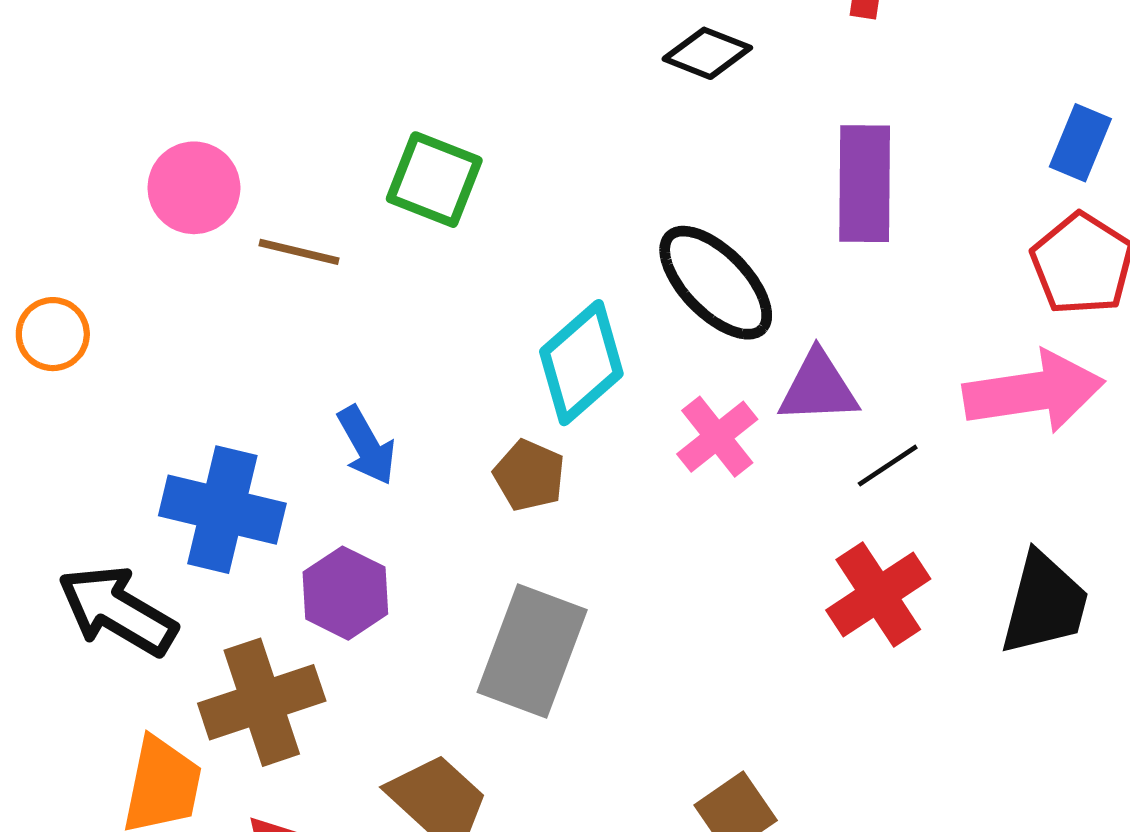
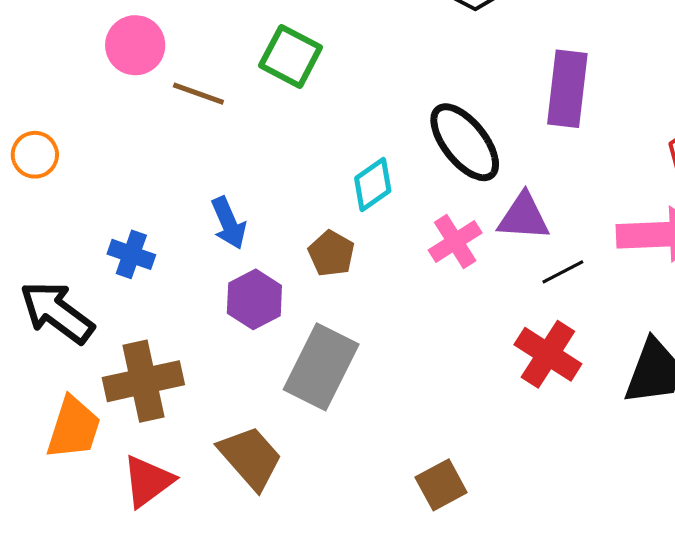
orange circle: (53, 334) -> (35, 155), moved
cyan diamond: (581, 363) -> (373, 184), size x0.7
blue cross: (222, 510) -> (131, 254), size x0.6
purple hexagon: (345, 593) -> (254, 299), moved
red cross: (878, 595) -> (548, 354), turned -30

